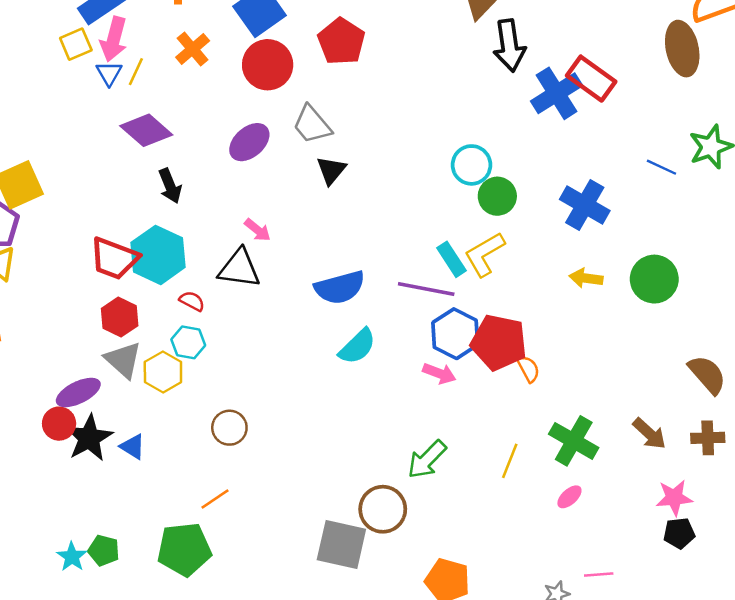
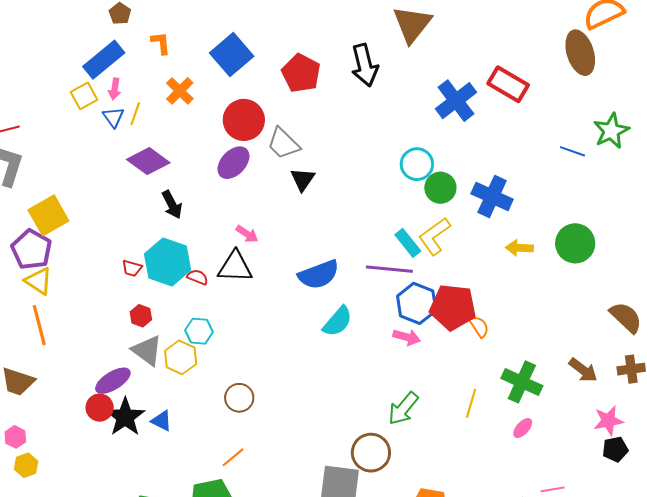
pink arrow: (114, 39) -> (115, 89), size x0.6
black arrow: (509, 46) -> (365, 65), moved
red circle: (268, 65) -> (244, 120), moved
blue cross: (557, 93) -> (456, 101), moved
blue cross: (585, 205) -> (492, 196), moved
red trapezoid: (114, 258) -> (132, 268), size x0.5
red semicircle: (192, 301) -> (198, 277), moved
red hexagon: (120, 317) -> (141, 316), size x0.7

